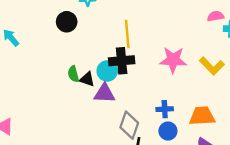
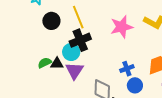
black circle: (67, 22) -> (51, 21), moved
green semicircle: (73, 74) -> (45, 63), turned 96
purple triangle: (104, 93) -> (74, 71), turned -42

